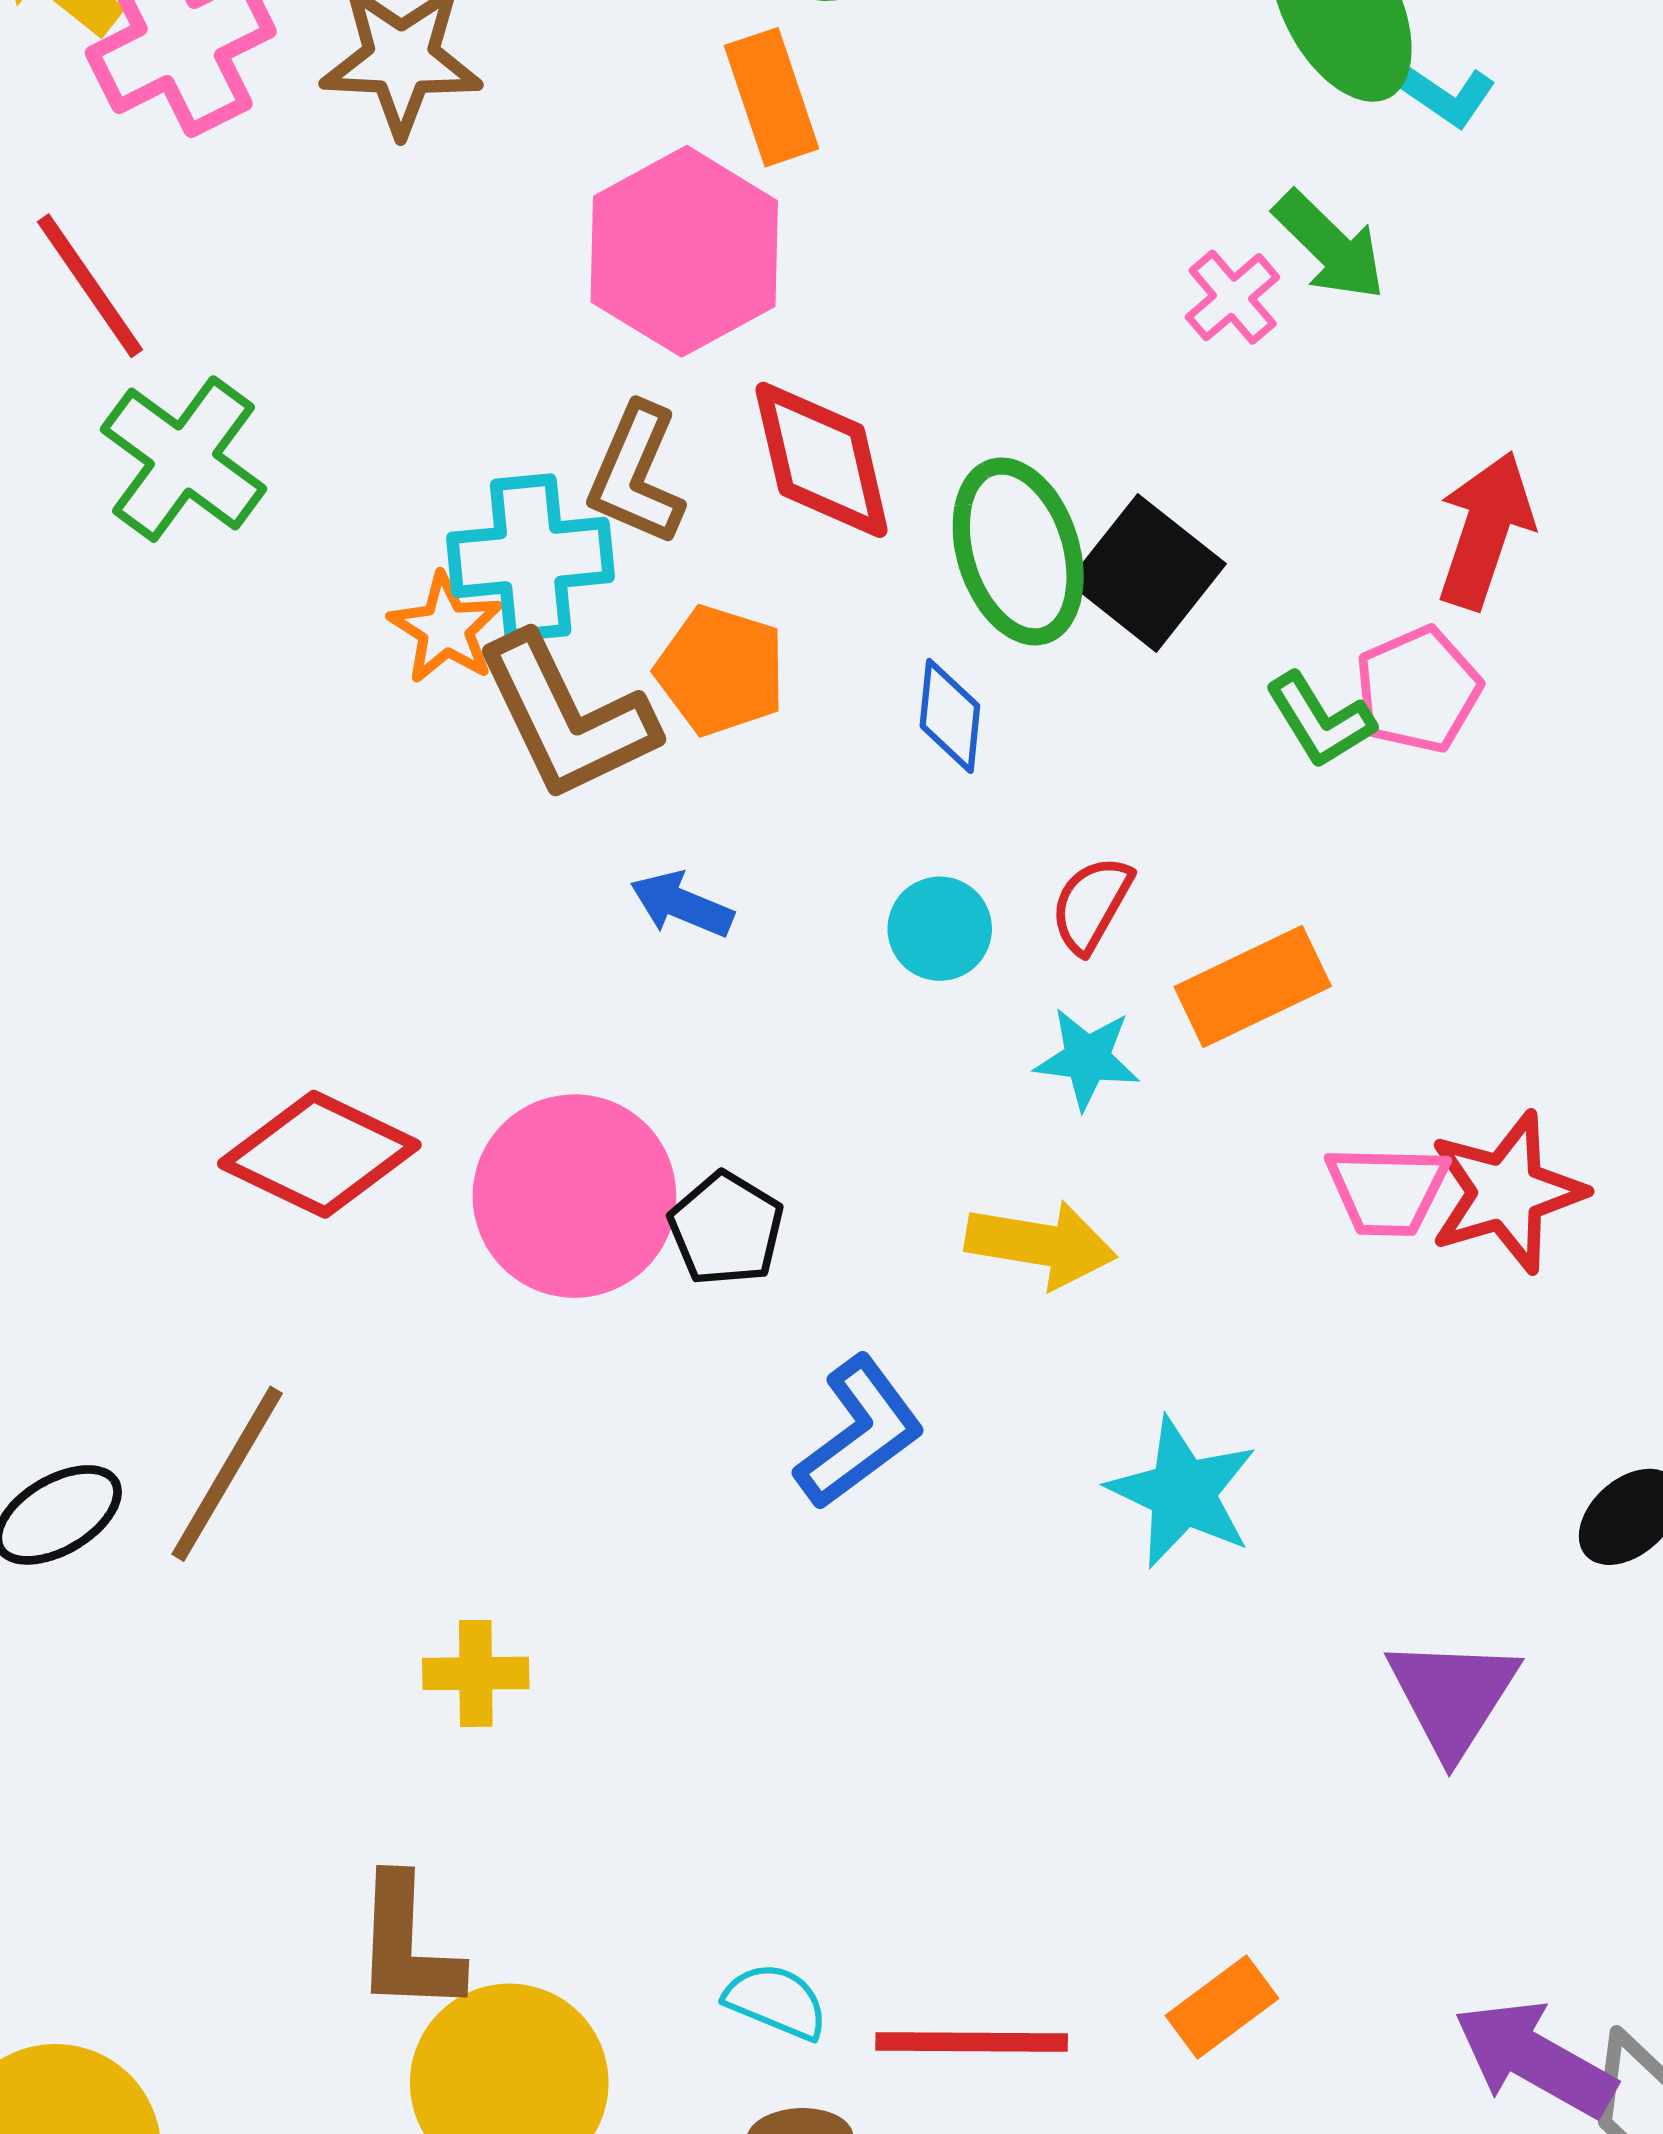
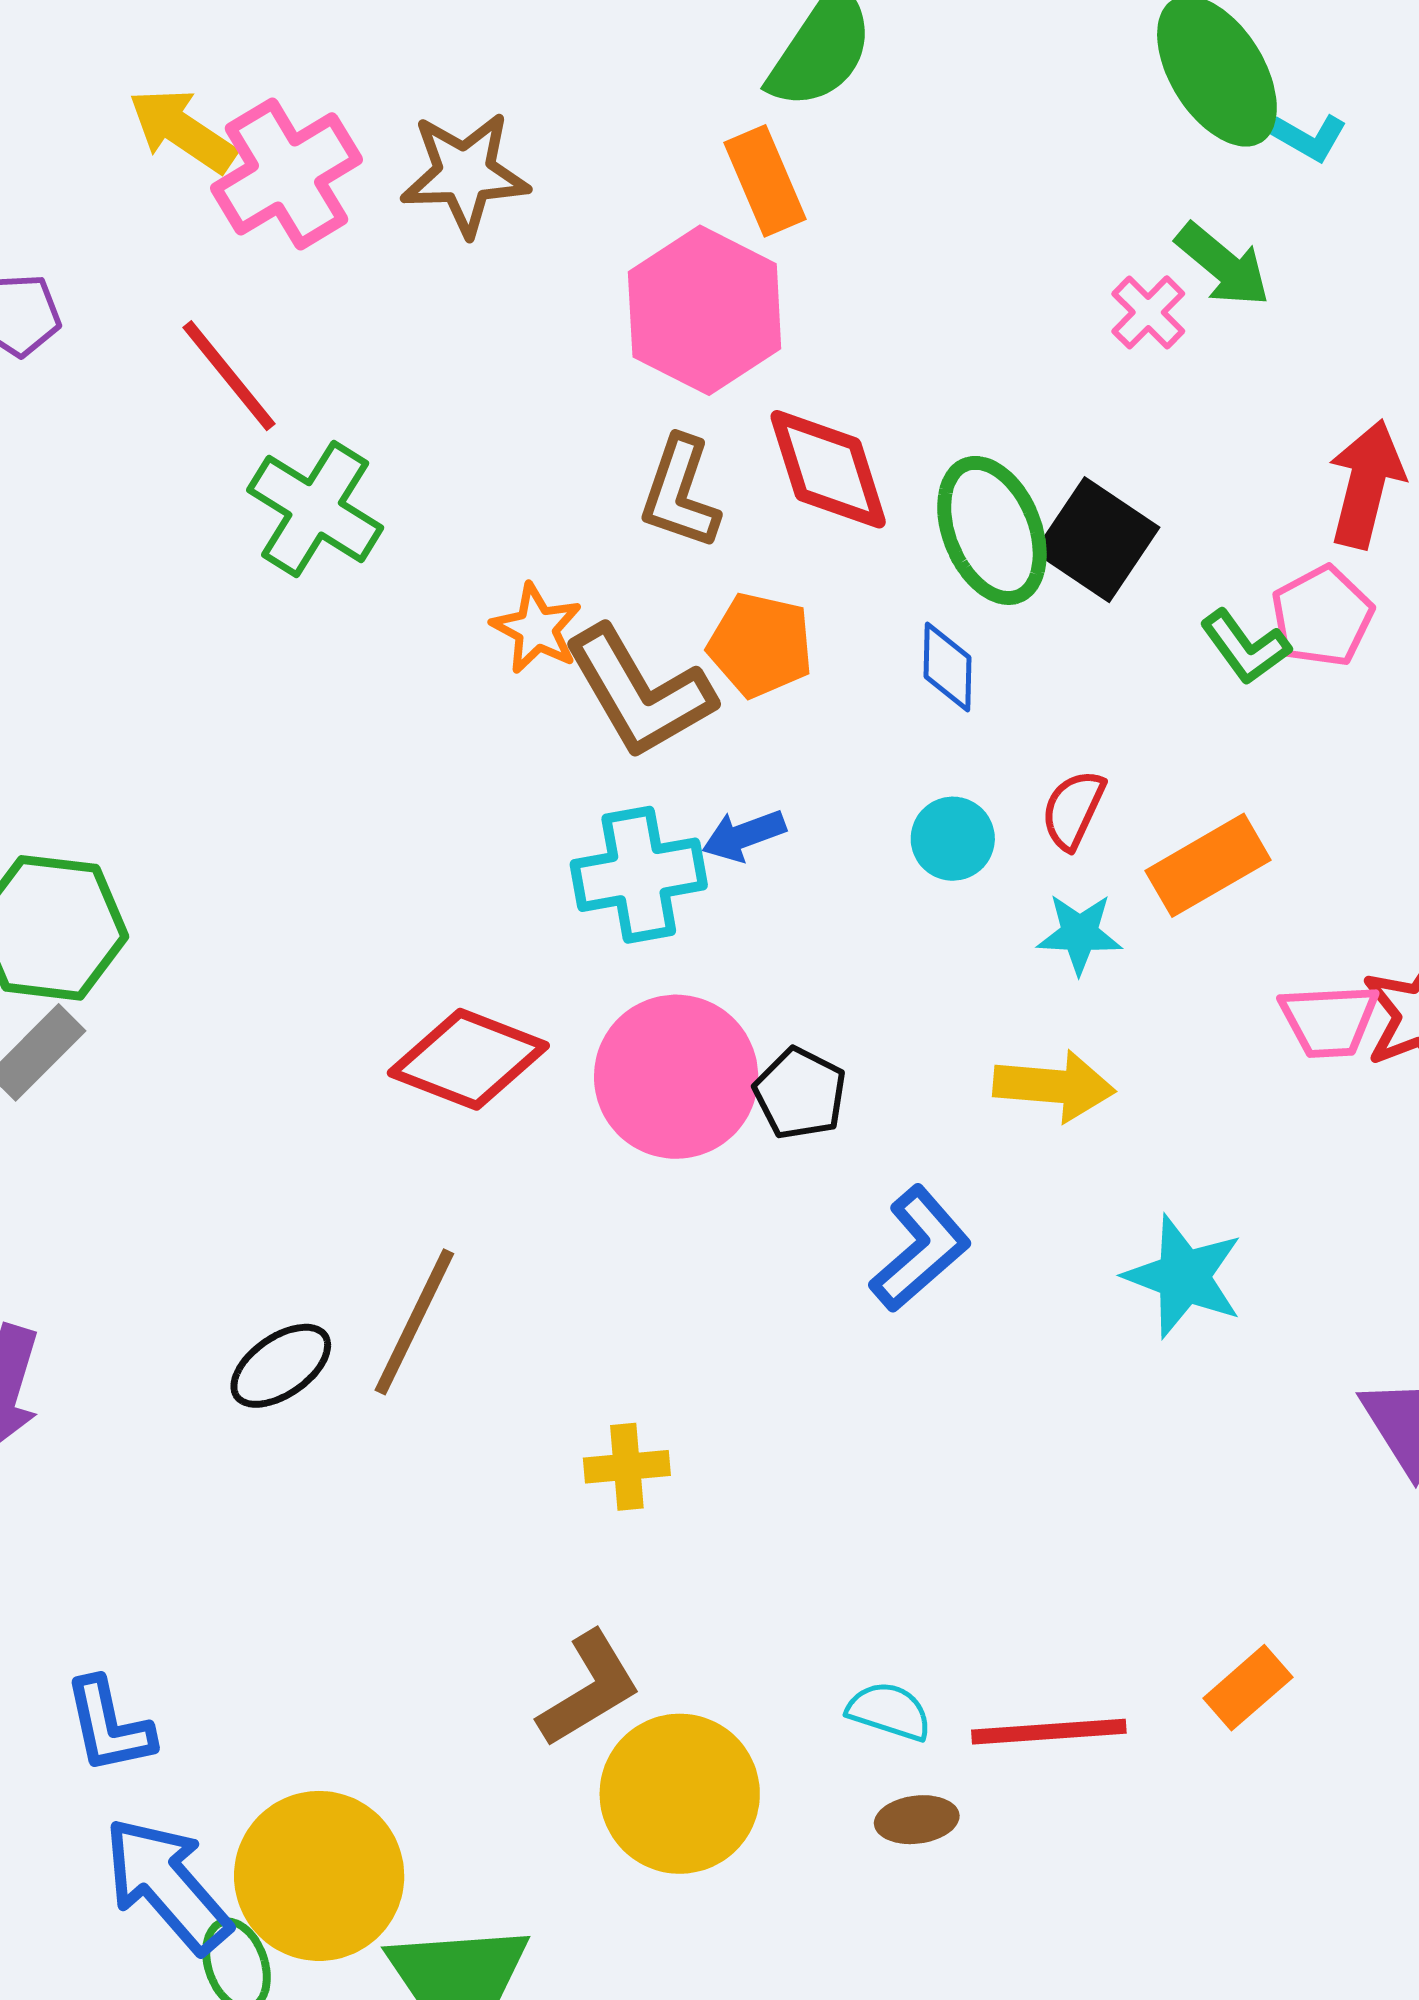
cyan cross: (531, 557) -> (639, 875), moved
blue arrow: (682, 904) -> (744, 835), turned -38
brown L-shape: (407, 1945) -> (589, 1689), turned -119

